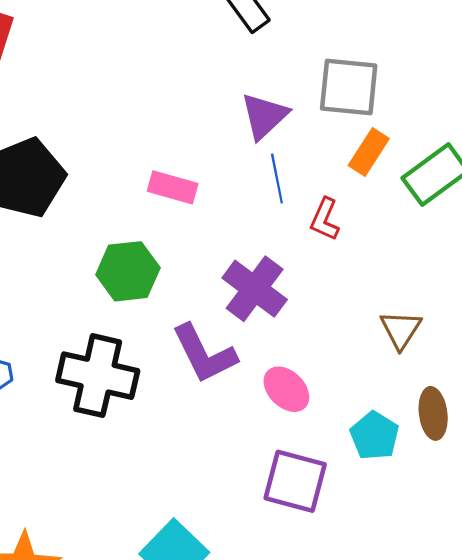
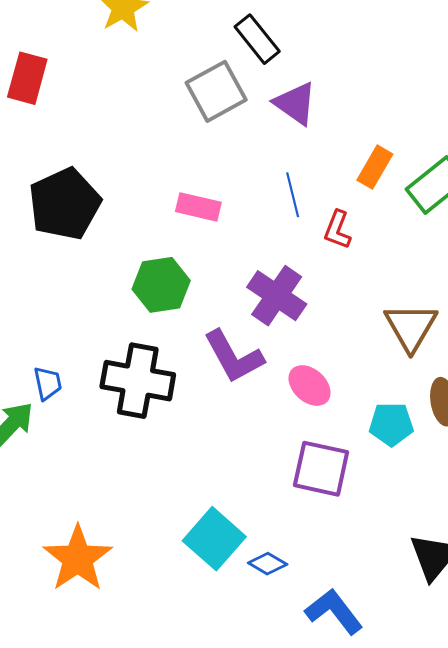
gray square: (349, 87) -> (216, 91), moved, turned -32
purple triangle: (264, 116) -> (295, 103), moved, turned -39
brown triangle: (401, 330) -> (411, 327), size x1.4
cyan pentagon: (375, 436) -> (391, 424), turned -30

